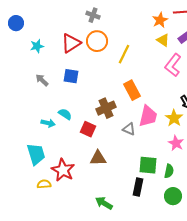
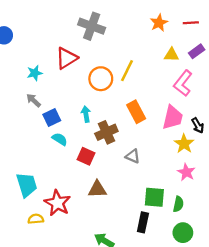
gray cross: (93, 15) -> (92, 26), size x1.6
orange star: (160, 20) -> (159, 23), moved
yellow triangle: (163, 40) -> (171, 55), turned -32
orange circle: (97, 41) -> (101, 79), moved
cyan star: (37, 46) -> (35, 73), moved
blue square: (71, 76) -> (52, 117), moved, turned -35
pink trapezoid: (148, 116) -> (173, 117), moved
cyan arrow: (48, 123) -> (86, 114), moved, turned -112

